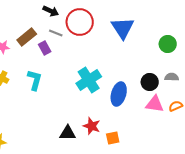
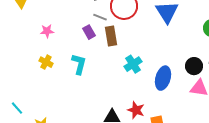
brown rectangle: (27, 37) -> (111, 36), moved, turned -60
cyan cross: (89, 80) -> (133, 64), size x0.7

